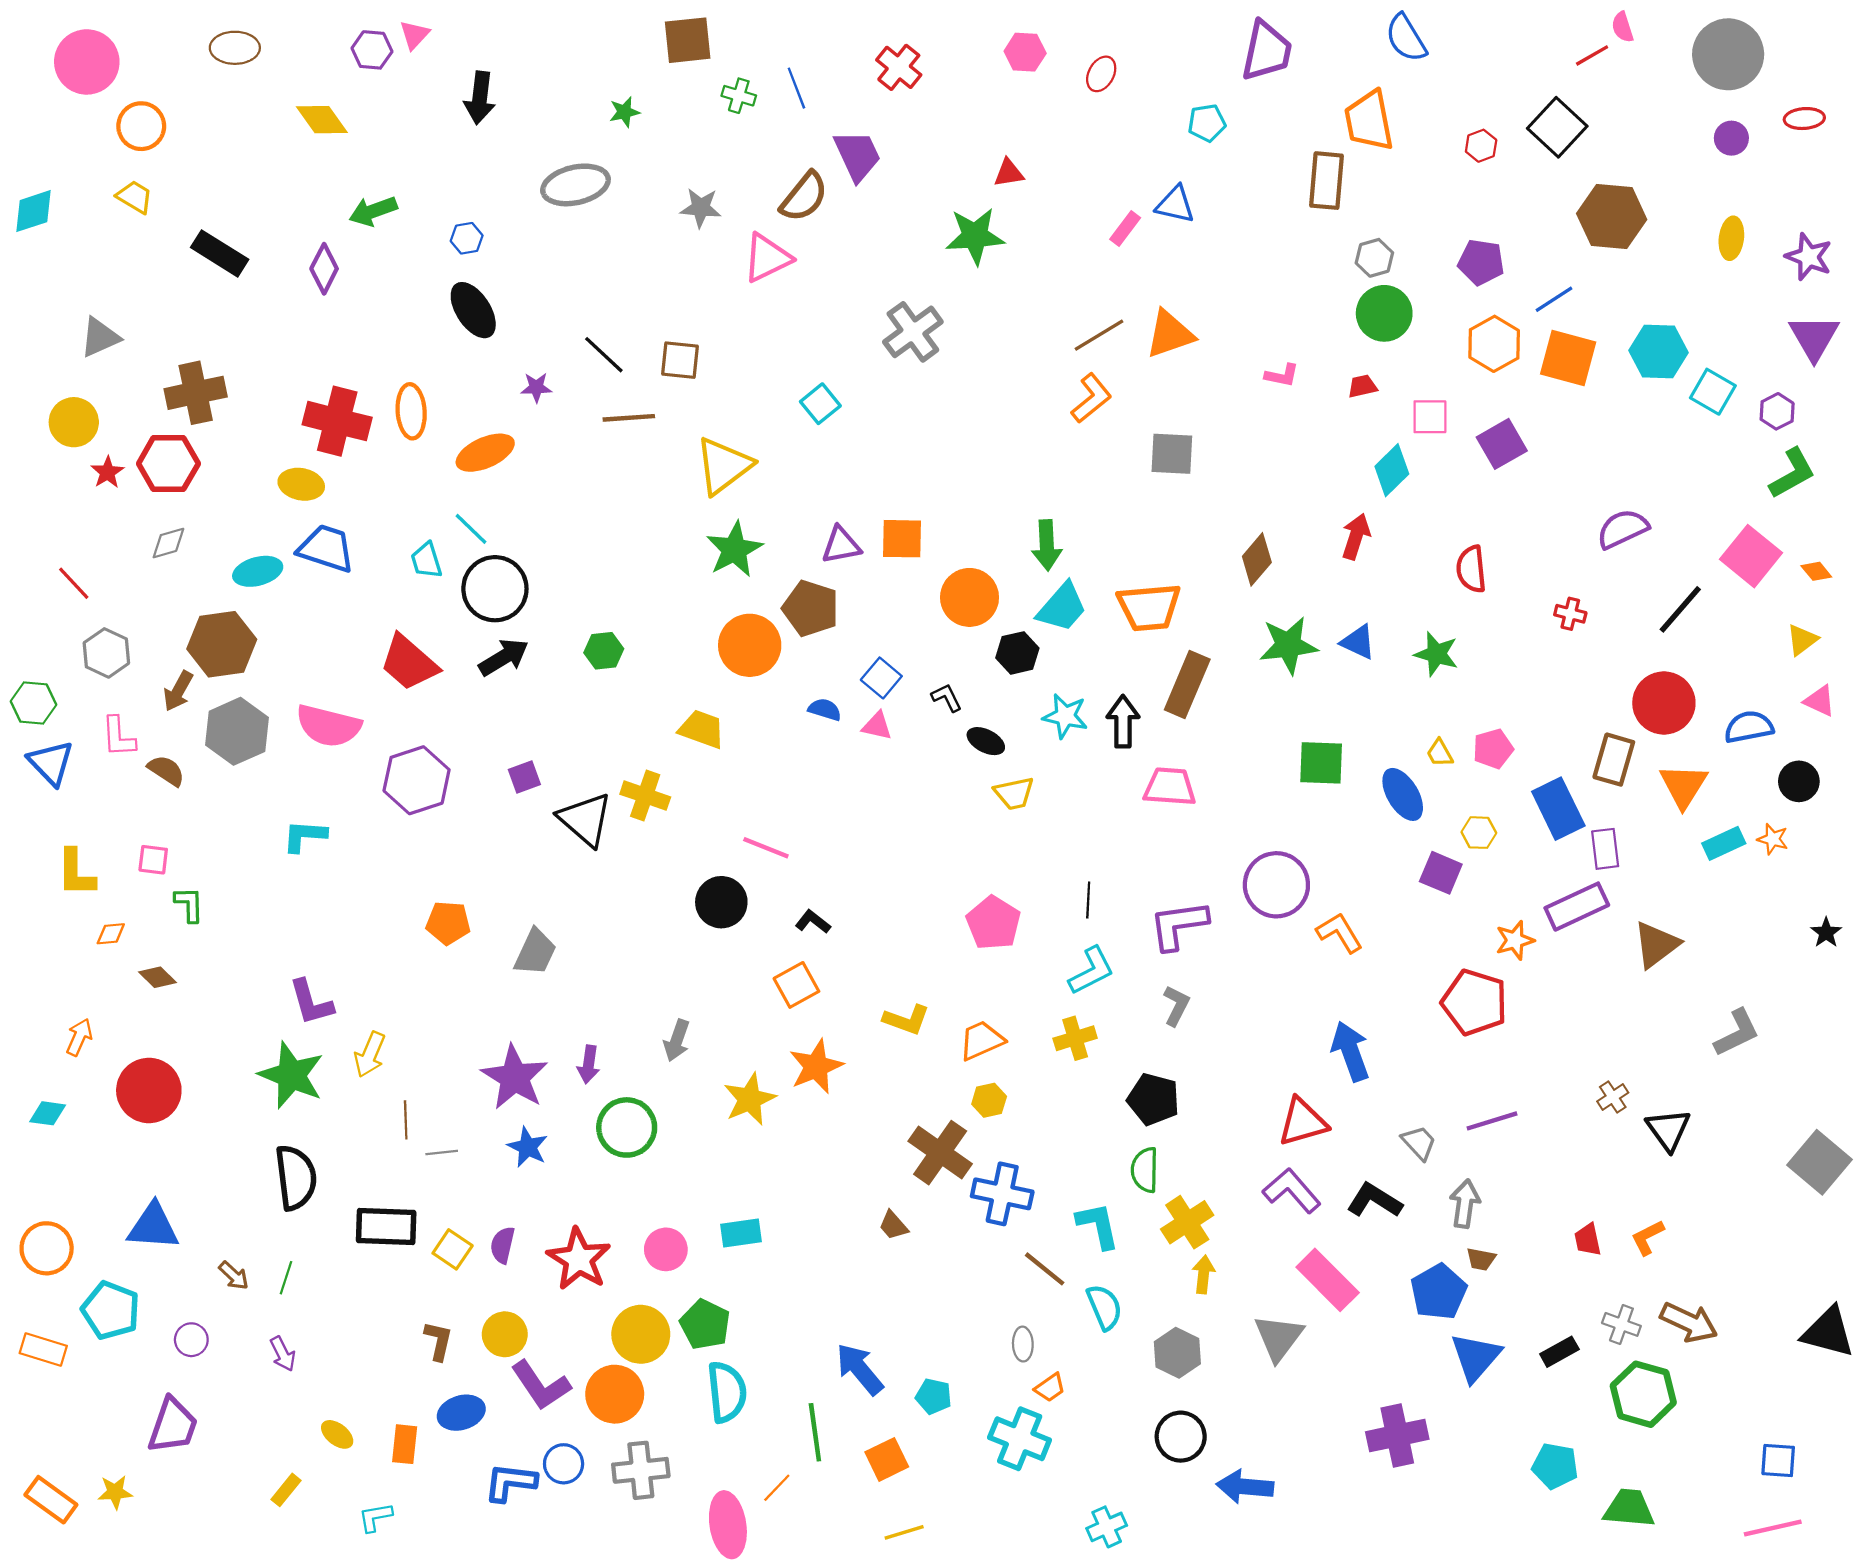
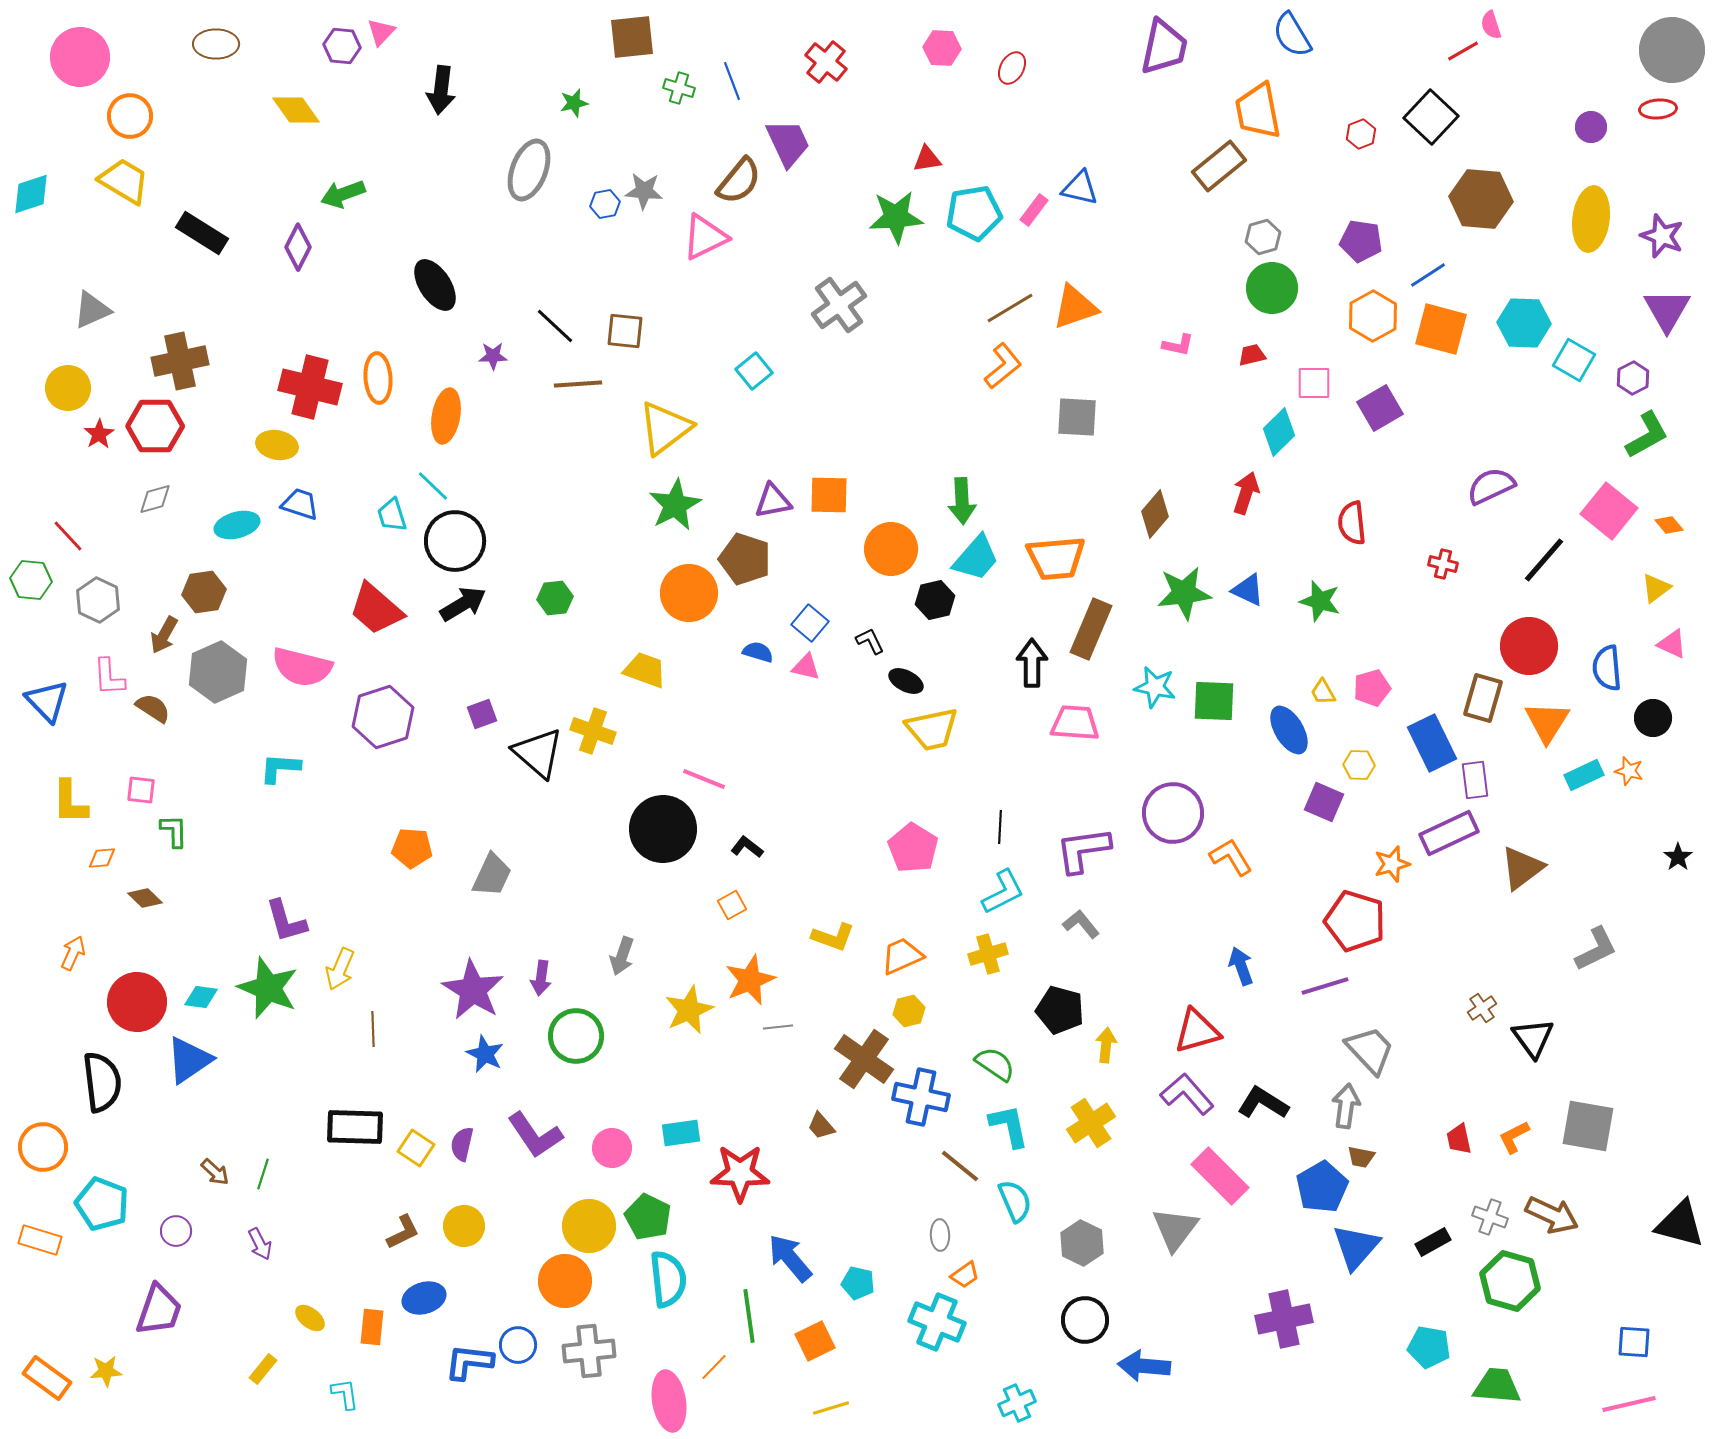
gray circle: (1728, 54) -> (1672, 50), moved
cyan pentagon: (1207, 123) -> (974, 213), moved, size x1.6
brown rectangle: (1327, 181) -> (1219, 166), turned 46
gray ellipse: (576, 185) -> (529, 170), turned -56
yellow trapezoid: (135, 197) -> (124, 181), size x1.5
blue hexagon: (467, 238) -> (605, 204), moved
yellow ellipse: (1731, 238) -> (1591, 219), size x1.6
orange ellipse: (485, 453) -> (446, 416), turned -56
blue trapezoid: (326, 548) -> (300, 504), size x0.7
brown hexagon: (222, 644) -> (204, 592), size x0.7
green hexagon: (33, 703) -> (31, 580), moved
cyan star: (1065, 716) -> (1155, 687), moved
blue semicircle: (1749, 727) -> (1607, 668), turned -84
yellow trapezoid: (1014, 793) -> (932, 729), size x1.4
black circle: (721, 902) -> (663, 829), size x1.4
orange square: (796, 985) -> (732, 905), size x0.7
gray L-shape: (1176, 1006) -> (1081, 924), turned -66
blue arrow: (1350, 1051) -> (1241, 966), size x0.7
cyan diamond: (48, 1113) -> (201, 997), moved
purple line: (1492, 1121) -> (1325, 986), moved
gray trapezoid: (1419, 1143) -> (1370, 1050), moved, size x1.5
gray line: (442, 1153) -> (778, 1027), moved
gray square: (1820, 1162) -> (1588, 1126), moved, turned -30
green semicircle: (1145, 1170) -> (995, 1064), moved, turned 123
black semicircle: (296, 1178) -> (102, 1082), moved
blue triangle: (153, 1227) -> (189, 1060), moved, turned -38
red star: (579, 1259) -> (740, 1173), moved, turned -30
yellow arrow: (1204, 1274) -> (1106, 1045), moved
brown L-shape: (438, 1341) -> (403, 1232), turned 51
purple L-shape: (541, 1385) -> (535, 1135), moved
cyan L-shape: (375, 1517) -> (345, 1394), turned 92

